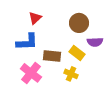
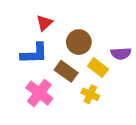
brown circle: (79, 23) -> (79, 42), moved
brown rectangle: (52, 56) -> (66, 71), turned 30

